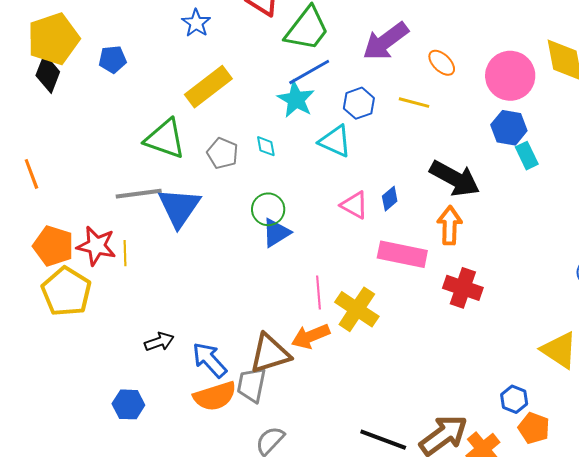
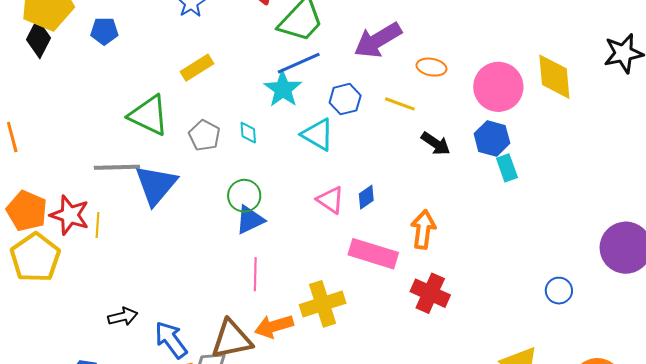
orange ellipse: (442, 63) -> (431, 67), turned -40
yellow rectangle: (208, 87) -> (197, 68), size x0.7
black arrow: (455, 178) -> (436, 143), moved, size x0.6
pink line: (319, 293) -> (255, 274), moved
yellow cross: (357, 309) -> (323, 304), turned 33

